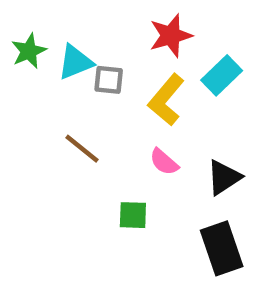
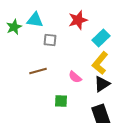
cyan triangle: (75, 62) -> (35, 20), moved, turned 30
yellow L-shape: (166, 100) -> (100, 63), moved
brown line: (82, 149) -> (38, 71), turned -54

